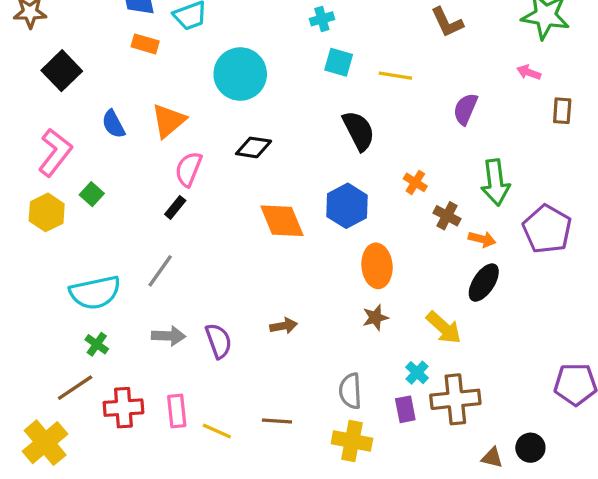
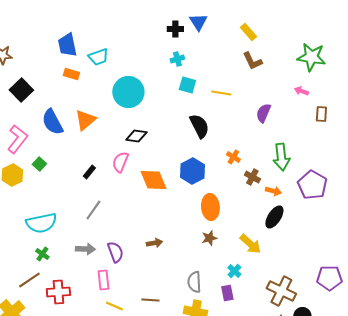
blue semicircle: (113, 124) -> (52, 122), size x1.5
pink semicircle: (188, 169) -> (120, 162), moved
gray line: (160, 271) -> (93, 210), moved
brown cross: (455, 399) -> (281, 291), moved, turned 32
pink rectangle: (177, 411) -> (103, 280), moved

